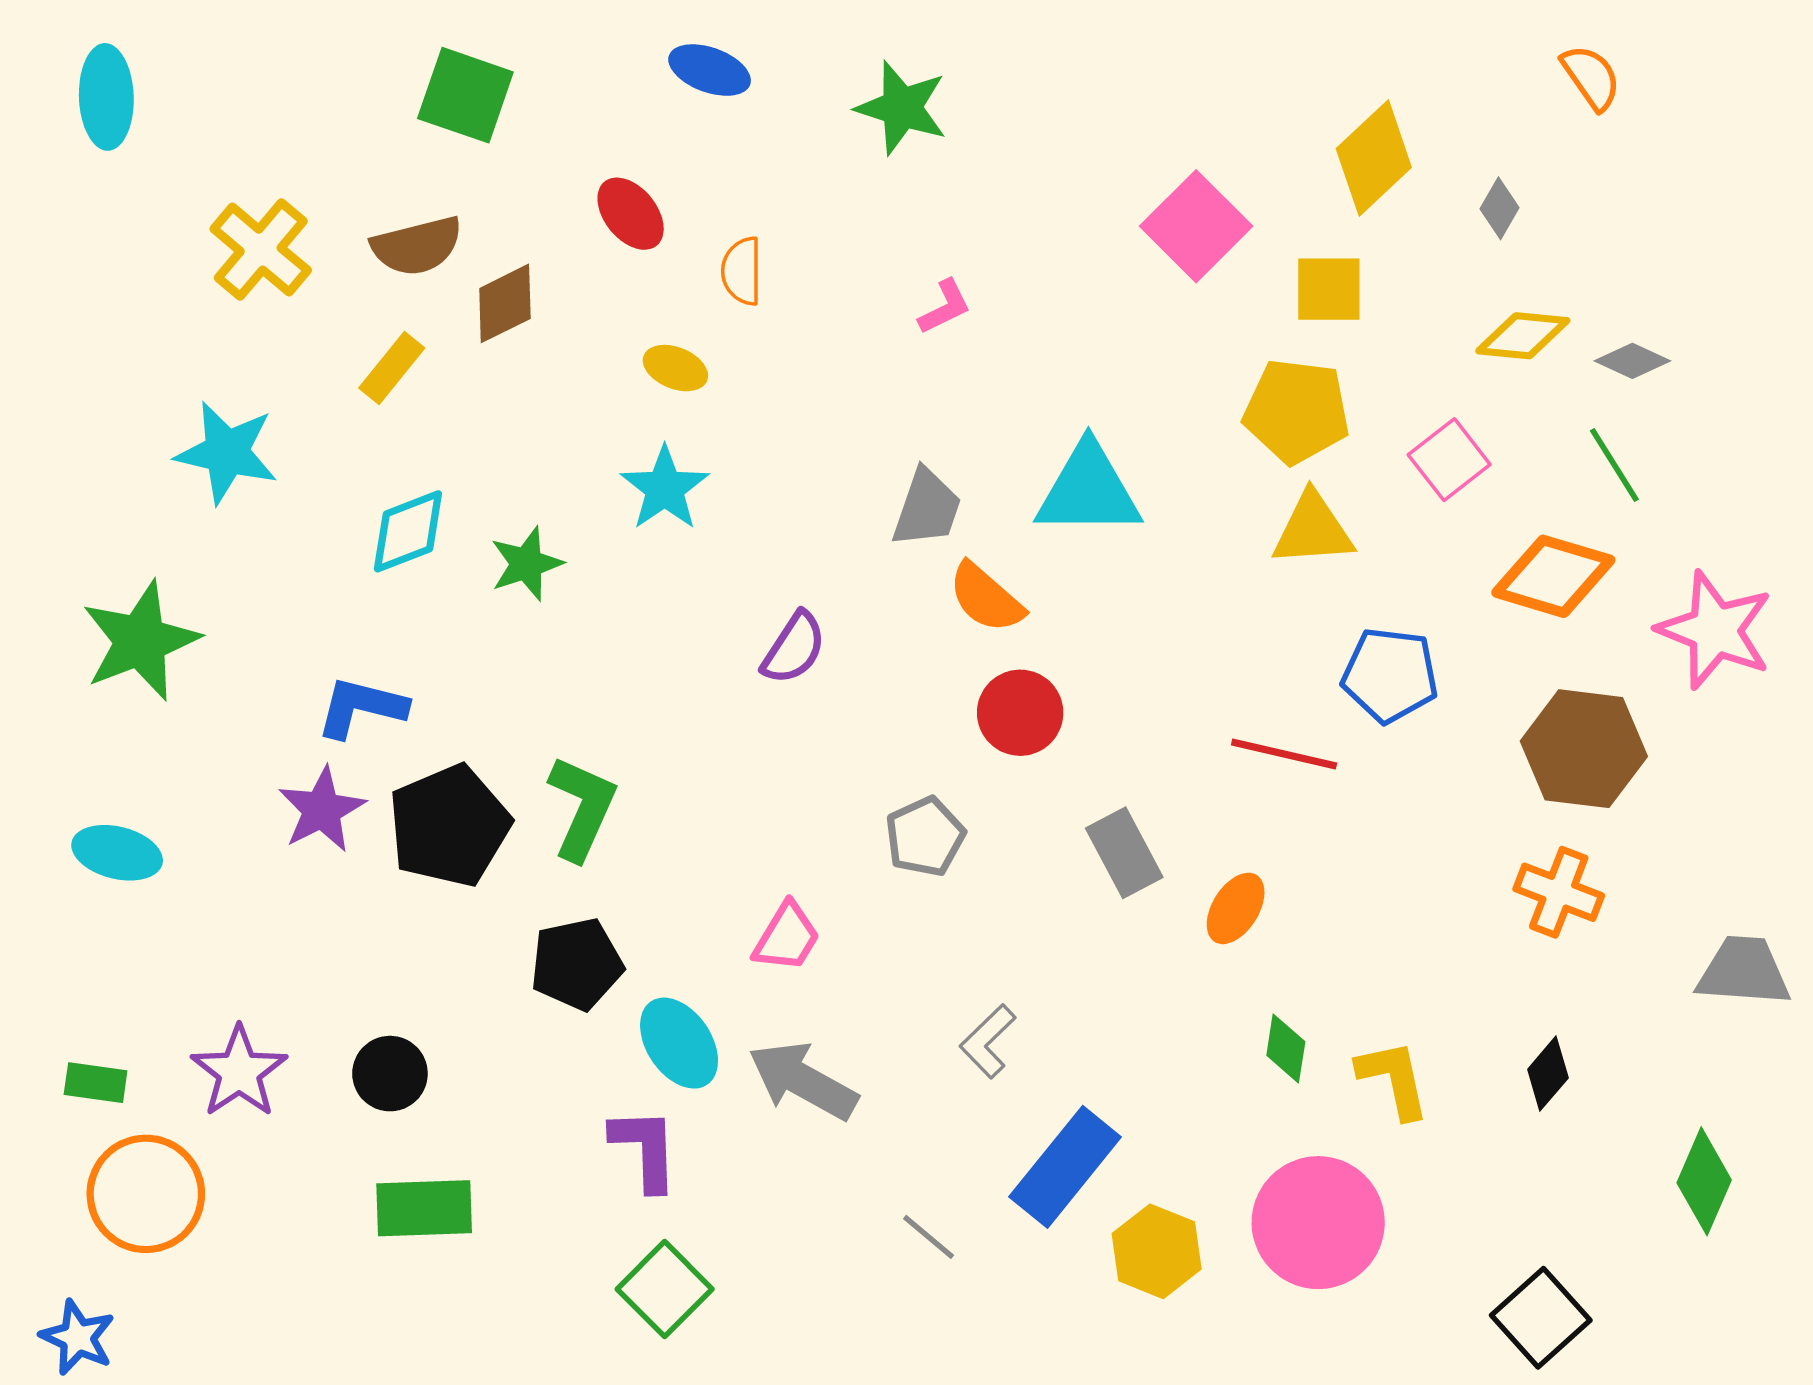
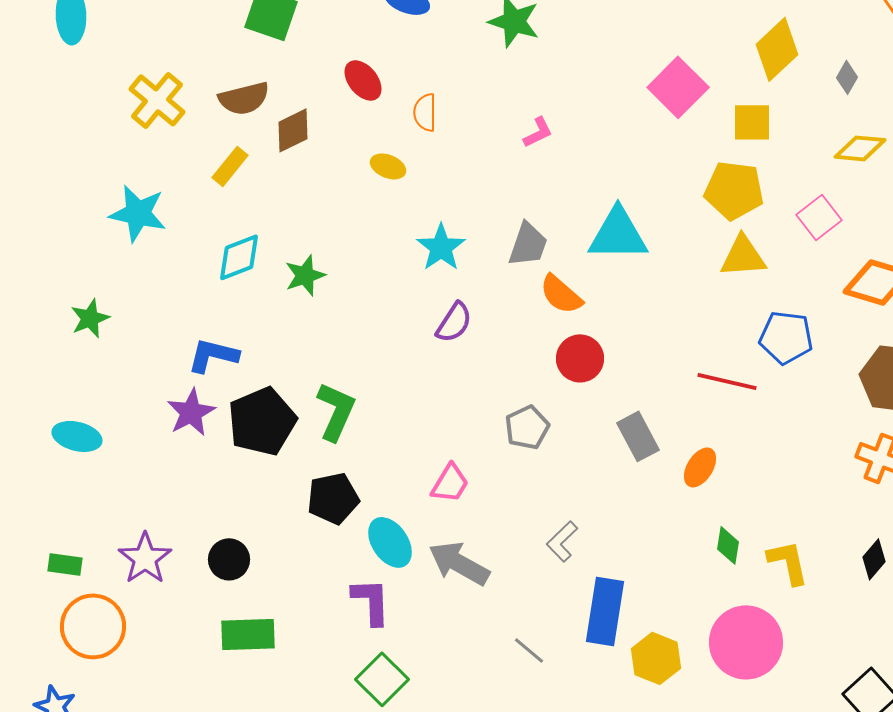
cyan star: (665, 488) -> (441, 247), moved
green star: (140, 641) -> (90, 318), size x0.6
blue rectangle: (1065, 1167) -> (605, 611), turned -30

